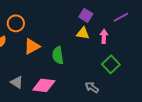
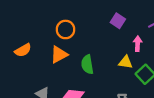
orange circle: (16, 23) -> (66, 29), moved
yellow triangle: (83, 33) -> (126, 62), moved

